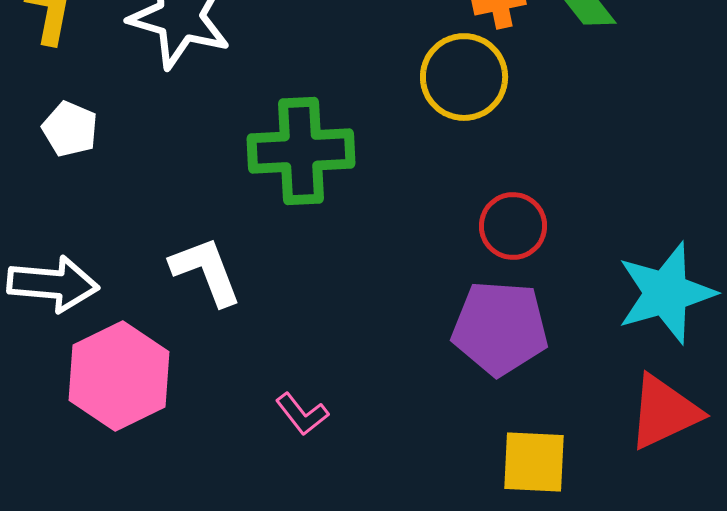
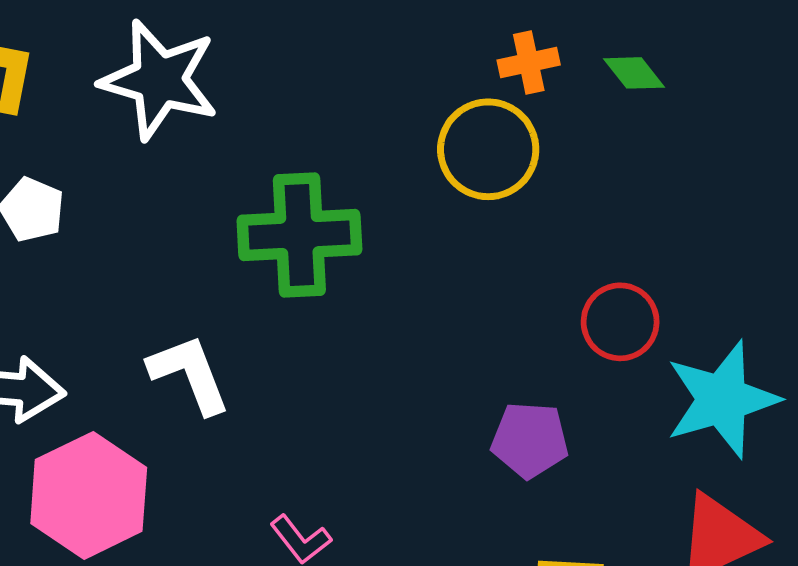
red circle: (513, 226) -> (620, 322), moved
purple pentagon: (500, 328) -> (530, 440), size x0.7

